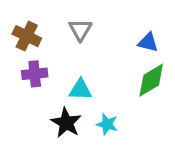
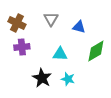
blue triangle: (148, 42) -> (79, 27), moved
cyan triangle: (80, 90) -> (60, 54), moved

